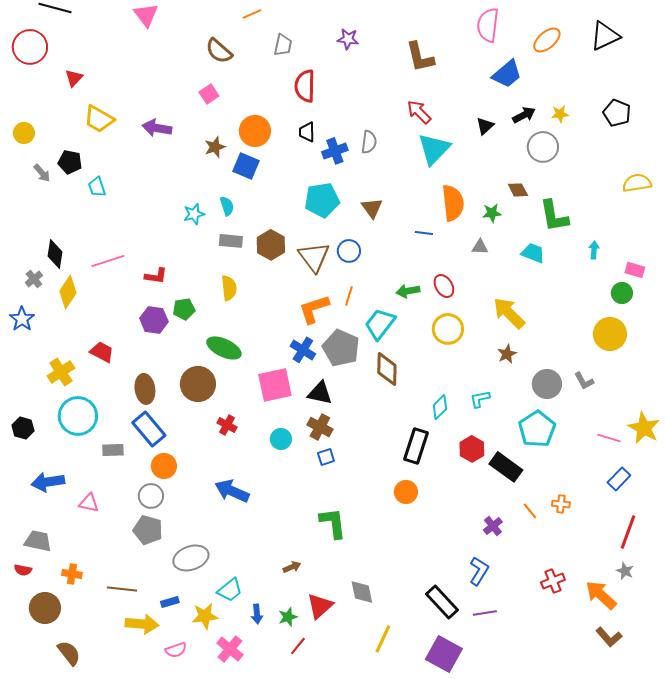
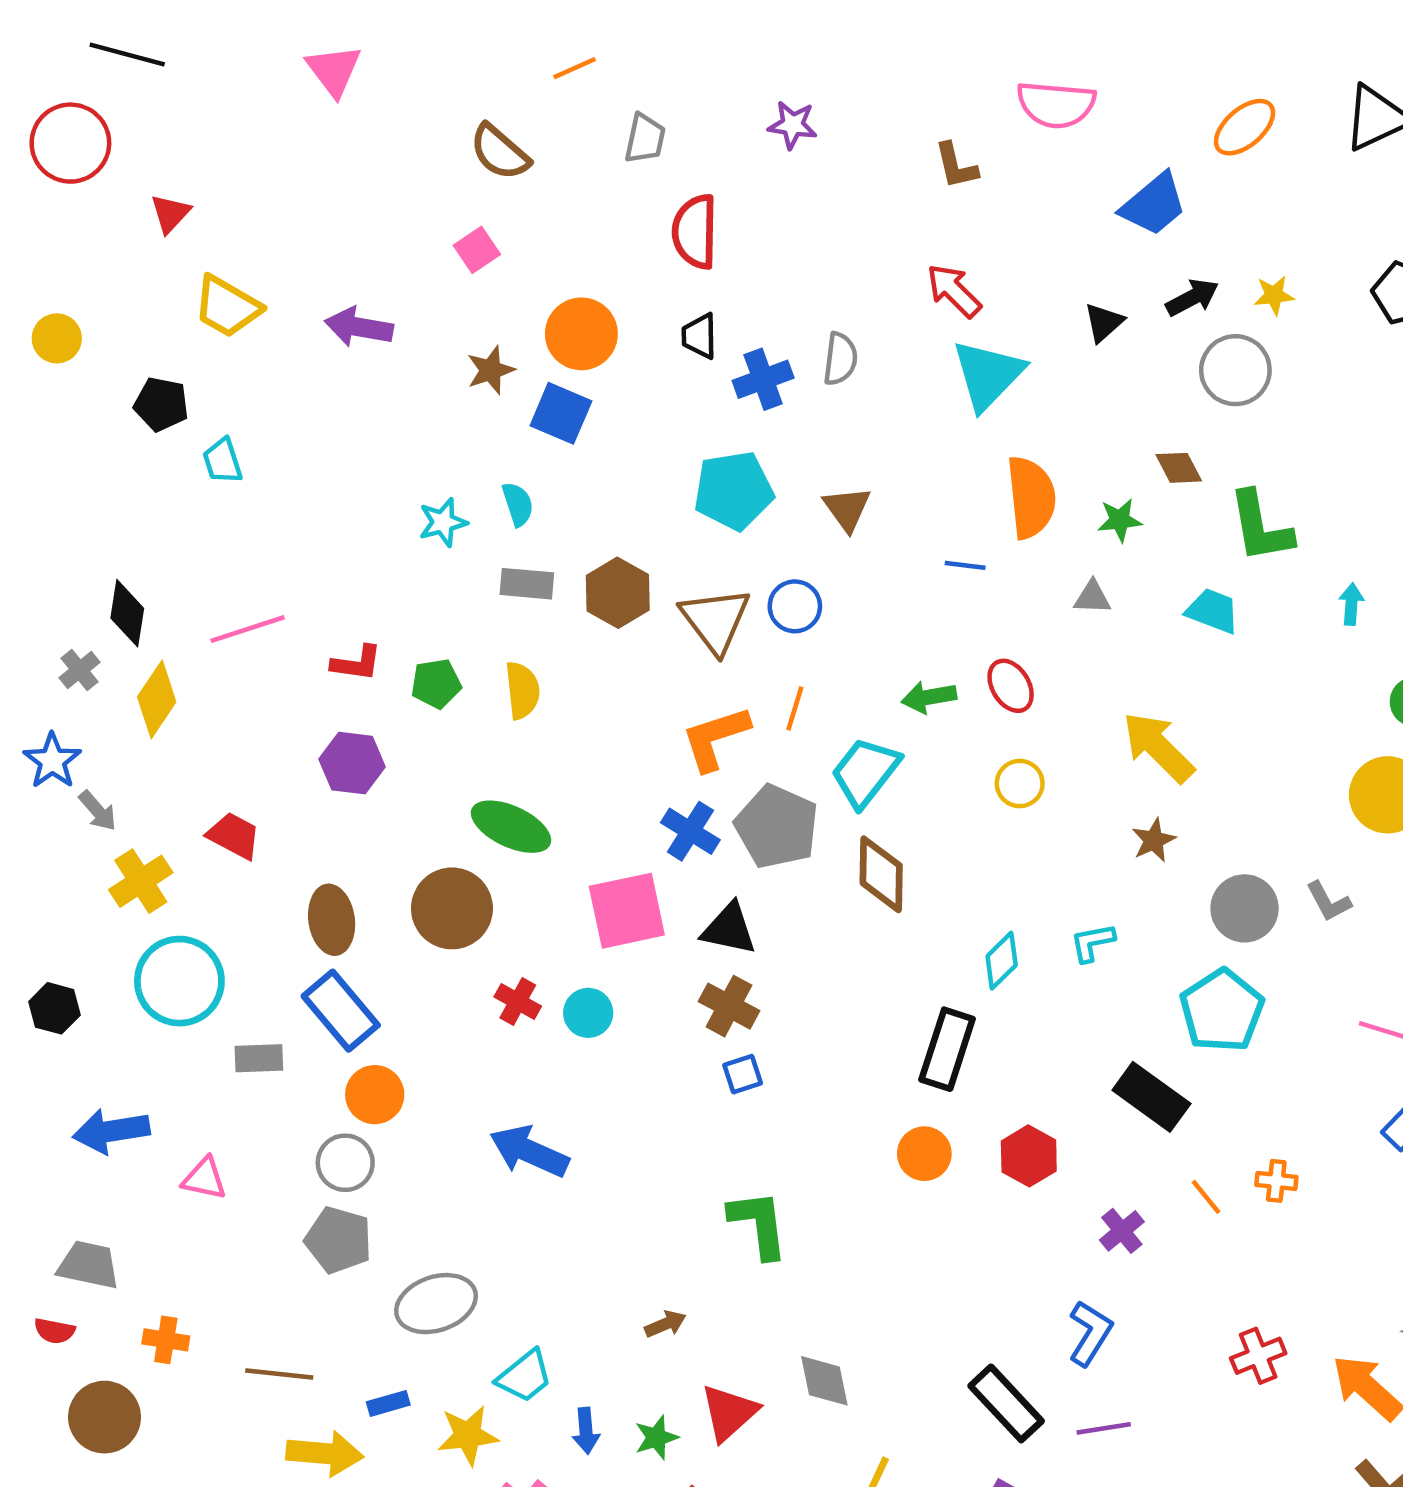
pink semicircle: (488, 25) -> (1056, 104), moved, turned -92
brown L-shape: (420, 57) -> (956, 166), size x0.7
gray arrow: (42, 173) -> (98, 811), moved
green pentagon: (184, 309) -> (436, 684), moved
yellow circle: (448, 329) -> (1020, 783), size x0.7
cyan circle: (281, 439) -> (588, 1013), moved
red hexagon: (472, 449) -> (1029, 1156), moved

